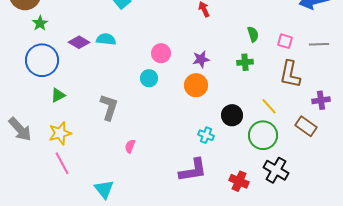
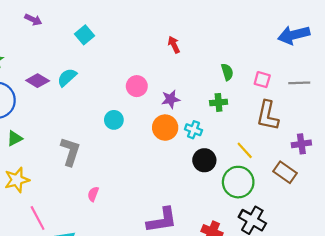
cyan semicircle: (106, 39) -> (67, 77), turned -48
pink circle: (161, 53) -> (137, 86), moved
cyan cross: (206, 135) -> (193, 130), moved
pink line: (62, 163) -> (38, 218), moved

